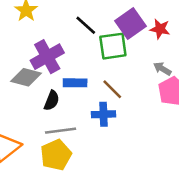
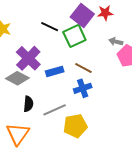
gray diamond: (26, 77) -> (17, 78), turned 30
black semicircle: (52, 101) -> (28, 104), moved
yellow pentagon: (56, 155) -> (75, 126), moved, turned 30

